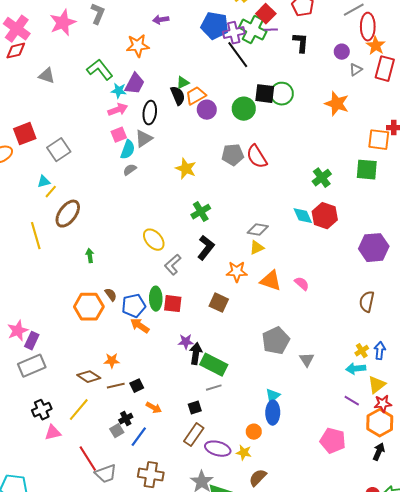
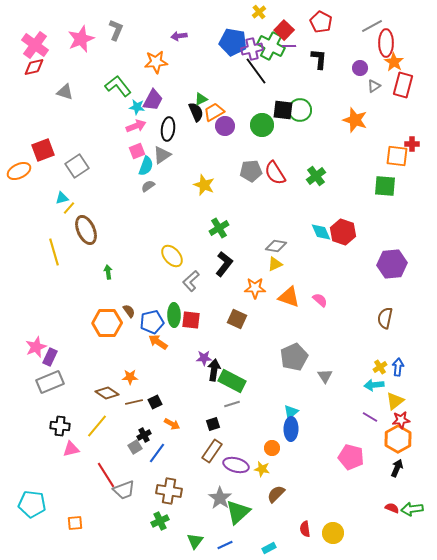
green cross: (322, 178) -> (316, 176), moved
brown ellipse: (68, 214) -> (86, 230), turned -60
black cross: (42, 410) -> (60, 426), turned 30

